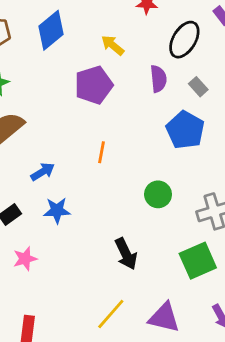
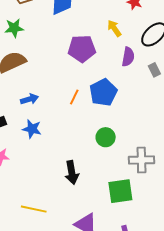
yellow arrow: (113, 45) -> (114, 28), moved
blue pentagon: (185, 130) -> (103, 92), moved
yellow line: (111, 314) -> (34, 209), moved, turned 45

